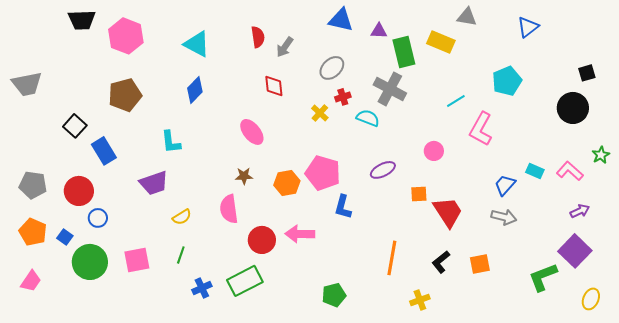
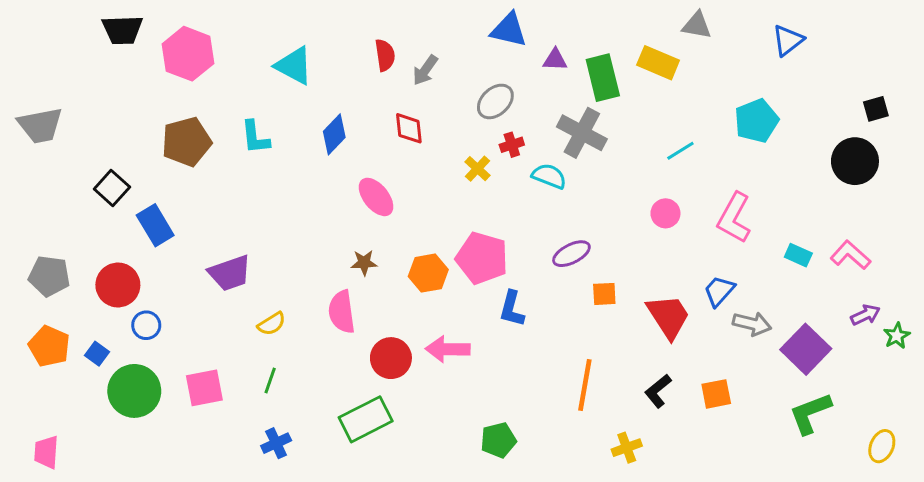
purple triangle: (379, 31) -> (555, 60), moved
blue diamond: (195, 90) -> (334, 134), moved
pink L-shape: (481, 129) -> (734, 218), moved
cyan L-shape: (171, 142) -> (255, 137), moved
pink circle: (434, 151) -> (665, 213), moved
green star: (601, 155) -> (897, 336), moved
blue trapezoid: (505, 185) -> (719, 291), moved
orange square: (419, 194) -> (604, 294), moved
purple square: (575, 251) -> (806, 349), moved
pink trapezoid: (31, 281) -> (46, 452), moved, turned 150
blue cross: (202, 288) -> (276, 443), moved

